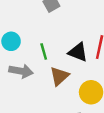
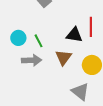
green line: (44, 52) -> (39, 41), moved

